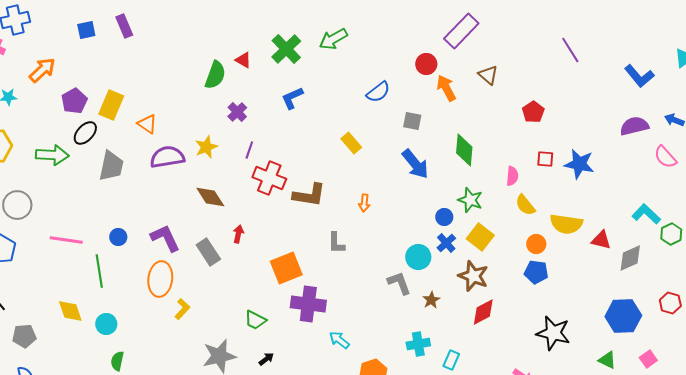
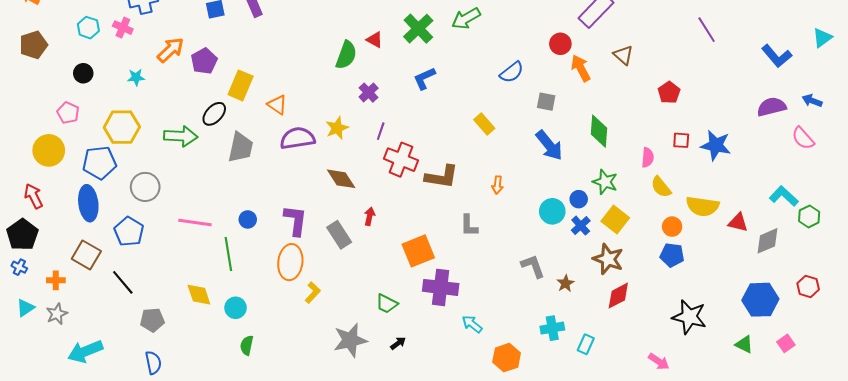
purple pentagon: (74, 101) -> (204, 61), moved
purple L-shape: (165, 238) -> (295, 220), turned 32
cyan circle: (418, 257) -> (552, 211), moved

